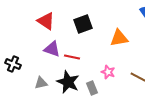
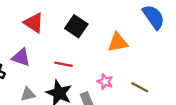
black square: (83, 24) -> (76, 26), turned -36
purple triangle: (52, 49) -> (21, 57), moved

